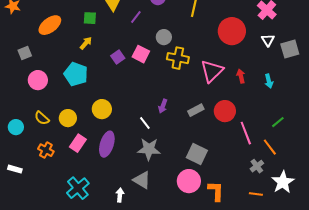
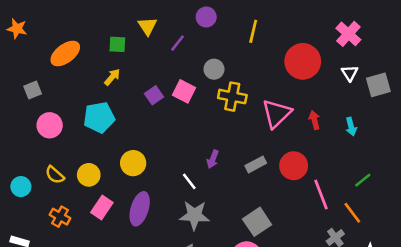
cyan pentagon: (76, 74) -> (99, 117), turned -30
gray square: (197, 154) -> (257, 222), turned 30

